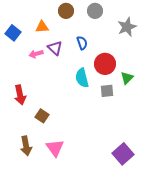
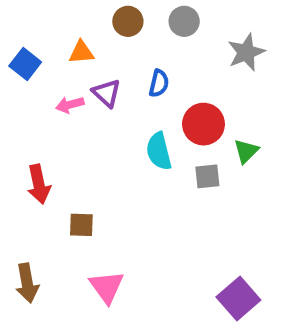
blue semicircle: (82, 43) -> (159, 83), turned 32
brown square: (42, 116) -> (81, 225), turned -32
brown arrow: (26, 146) -> (27, 283), moved

